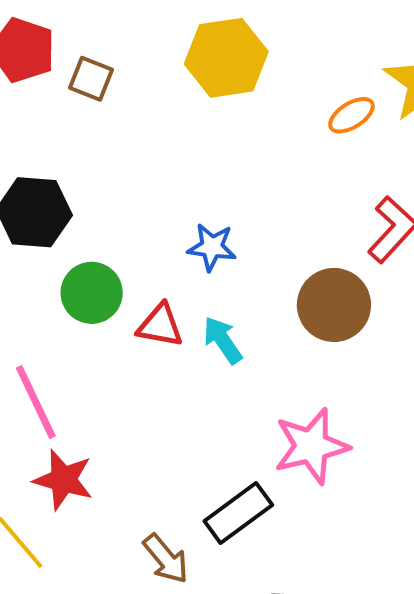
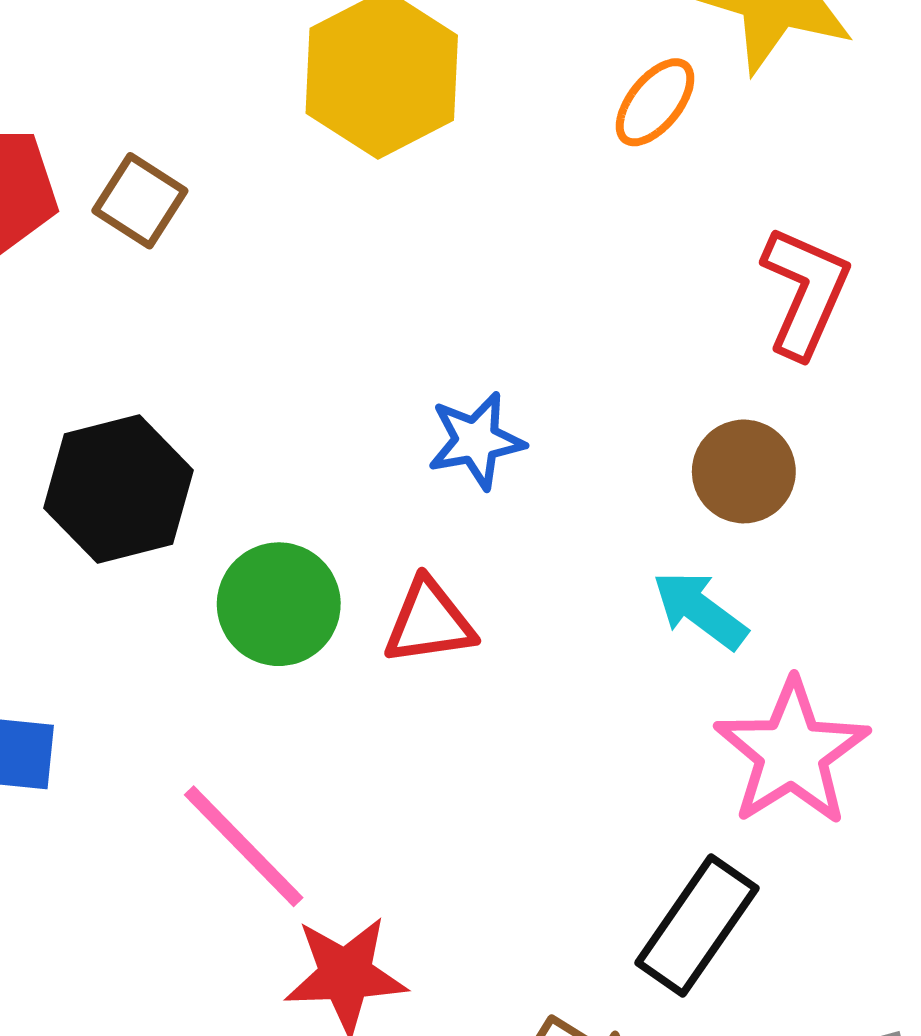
brown square: (91, 79) -> (140, 201), turned 30
brown circle: (334, 305) -> (744, 471), size x0.7
cyan arrow: (223, 340) -> (700, 610), moved

